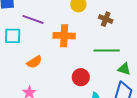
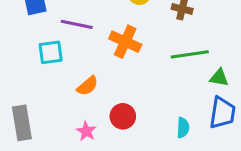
orange cross: (64, 36) -> (125, 42), turned 30
red circle: (81, 77) -> (123, 116), moved

